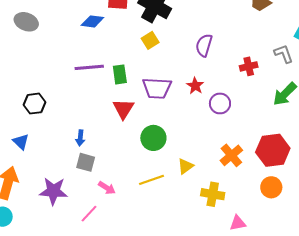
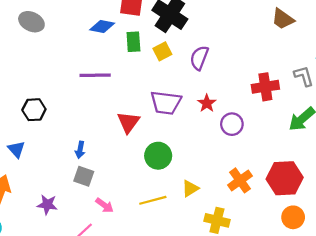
purple semicircle: (204, 45) -> (199, 58), moved
red cross: (249, 66) -> (265, 87), size x1.4
green rectangle: (120, 74) -> (133, 42), moved
orange circle: (271, 187) -> (293, 217), moved
purple star: (53, 191) -> (47, 205), size x0.7

